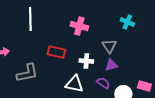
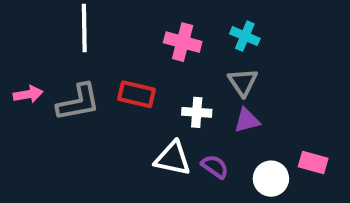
cyan cross: (127, 22) -> (245, 36), moved
gray L-shape: (27, 73) -> (78, 102), moved
purple semicircle: (103, 83) -> (215, 167), moved

